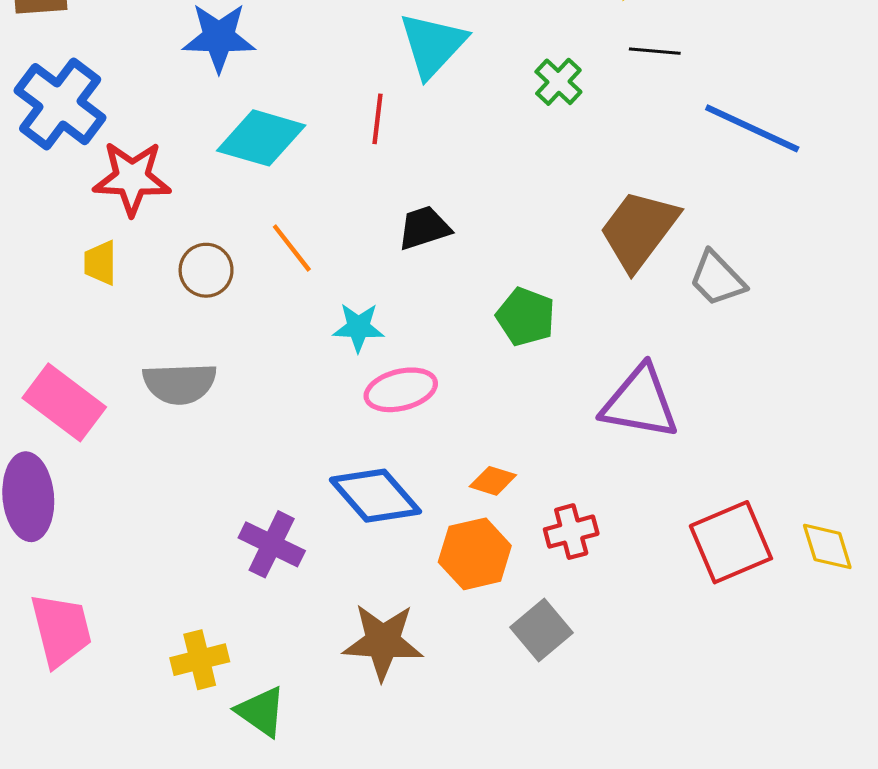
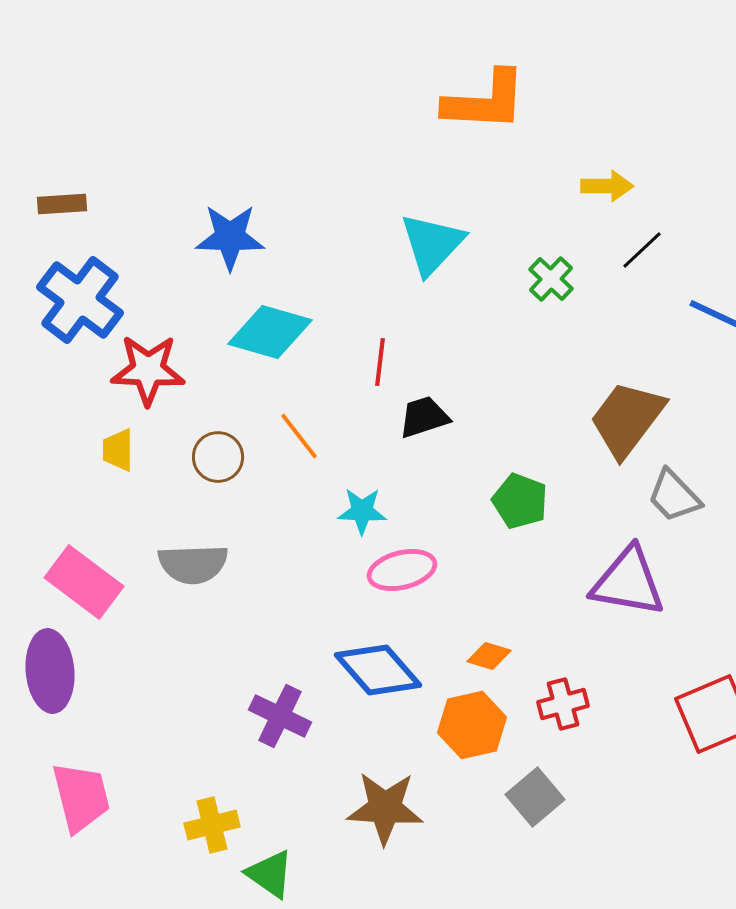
black line: (655, 51) -> (642, 250), turned -48
red line: (378, 119) -> (380, 362), moved
gray trapezoid: (717, 279) -> (674, 496), moved

